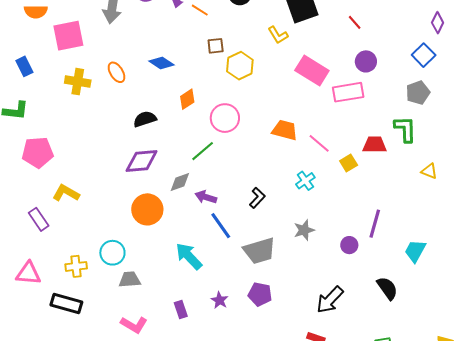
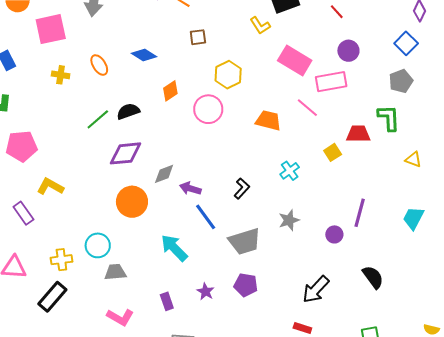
yellow hexagon: (240, 66) -> (228, 75), moved
yellow cross: (78, 82) -> (61, 75), size x0.7
pink line: (319, 143) -> (307, 108), moved
green line: (203, 151) -> (98, 119), moved
cyan trapezoid: (415, 251) -> (413, 218), moved
black rectangle: (66, 303) -> (52, 297), turned -64

